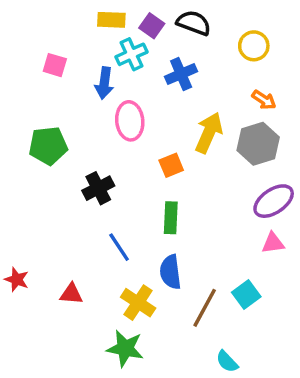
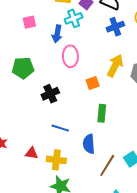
pink square: (55, 65) -> (29, 22), turned -32
blue cross: (181, 74) -> (115, 27), moved
green rectangle: (171, 218) -> (102, 113), moved
blue line: (119, 247) -> (60, 128), turned -42
yellow cross: (138, 303) -> (56, 160), moved, turned -30

